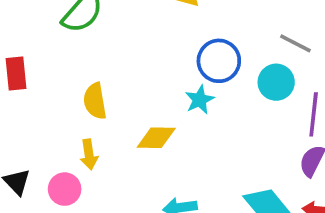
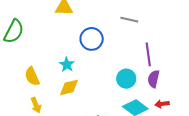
cyan circle: (276, 82) -> (126, 79), moved
cyan star: (200, 100) -> (67, 65), moved

